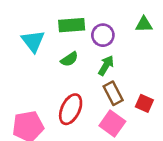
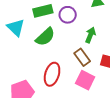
green semicircle: (69, 59) -> (45, 37), size x1.5
green arrow: (106, 65) -> (90, 35), moved

